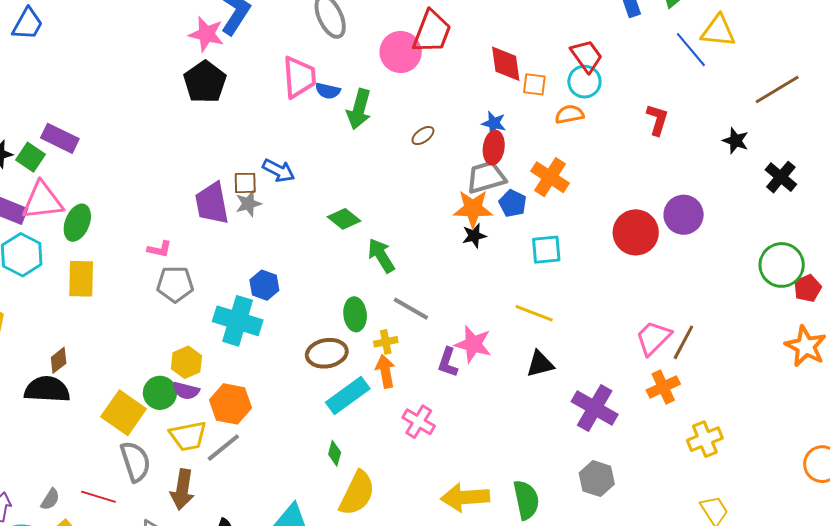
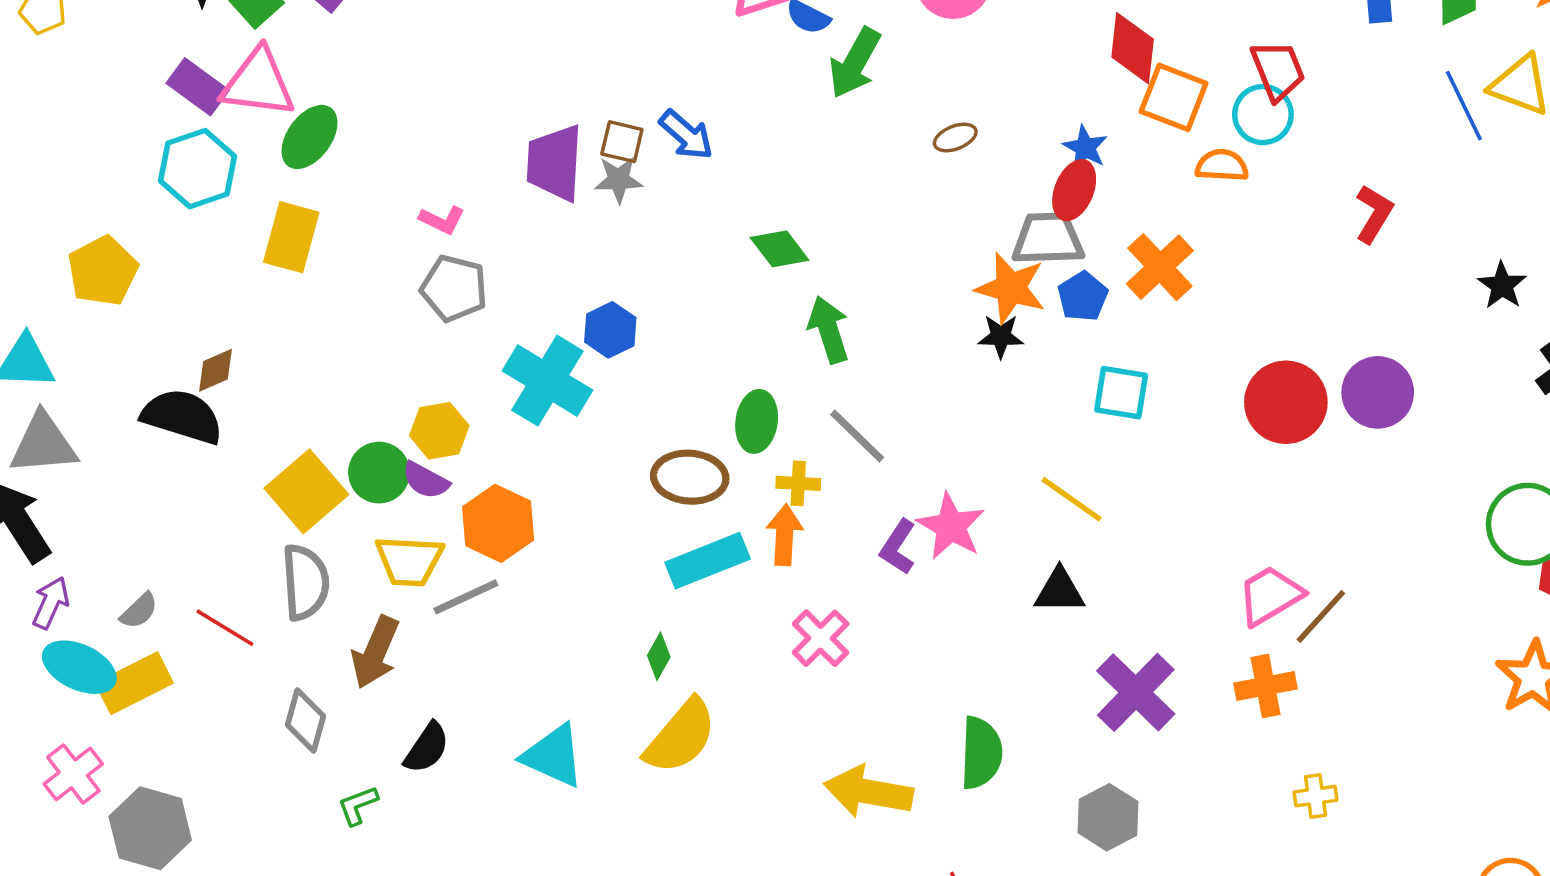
orange square: (534, 84) -> (1174, 97), size x1.5
yellow cross: (705, 439) -> (1316, 796), size x0.7
green semicircle: (526, 500) -> (981, 753), moved

